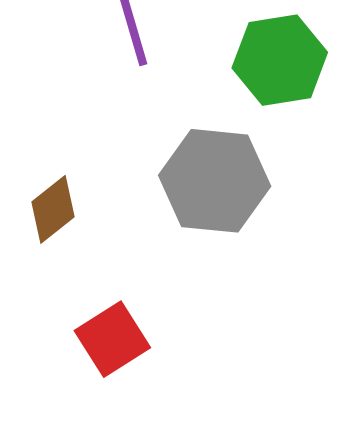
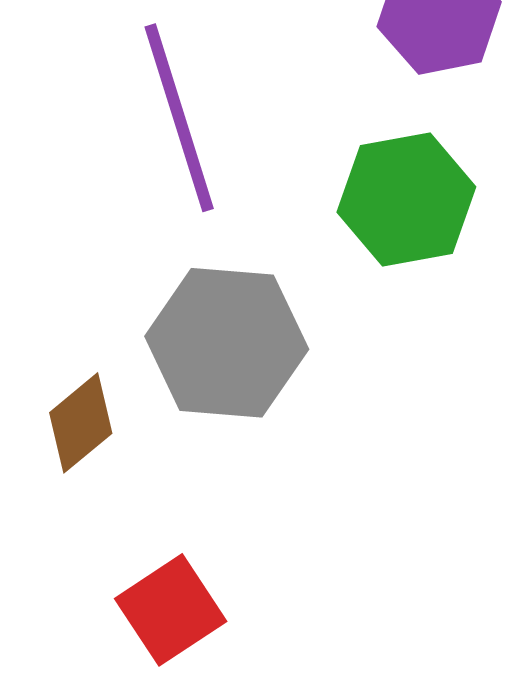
gray hexagon: (215, 181) -> (227, 343), moved

